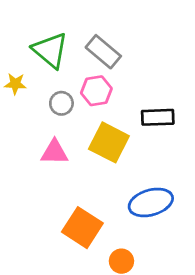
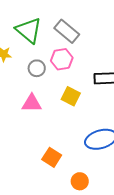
yellow square: (109, 142) -> (71, 96), size x0.7
orange square: (82, 228) -> (52, 157), size x0.7

